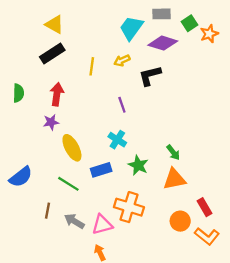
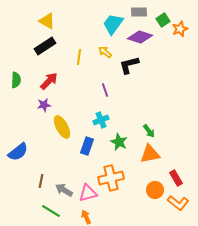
yellow arrow: (122, 61) -> (105, 52), turned 64
red arrow: (57, 94) -> (49, 81), turned 36
cyan cross: (117, 140) -> (101, 120), turned 35
blue rectangle: (101, 170) -> (87, 146), turned -54
green line: (68, 184) -> (51, 211), moved
orange cross: (129, 207) -> (111, 178), turned -30

